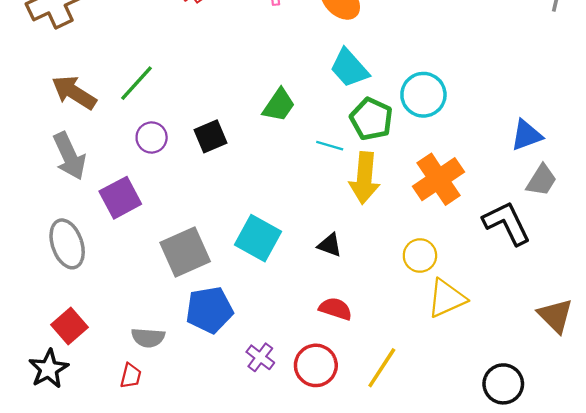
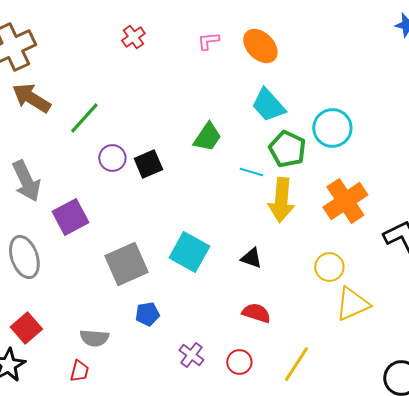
brown arrow: (74, 92) -> (31, 98), moved
purple circle: (152, 138) -> (112, 158), moved
blue pentagon: (209, 310) -> (147, 314), size x0.6
red circle: (316, 365) -> (239, 362), size x0.7

